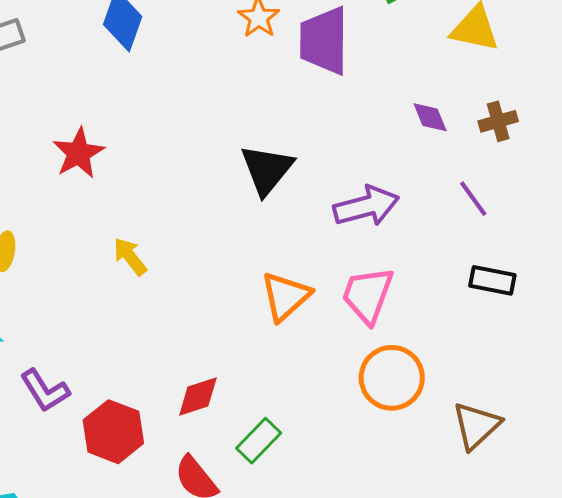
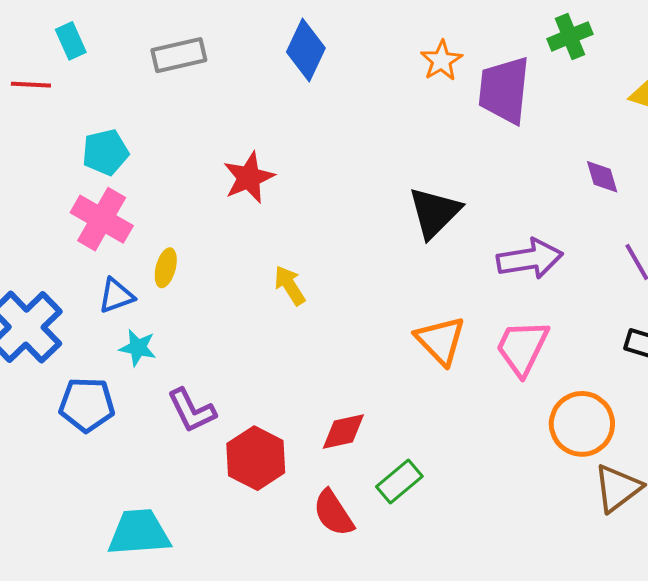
orange triangle: (286, 296) -> (441, 341), turned -38
orange circle: (392, 378) -> (582, 424), moved

